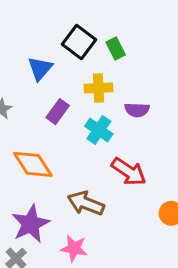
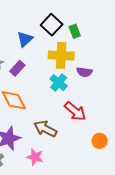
yellow cross: (99, 88) -> (61, 55), size x1.4
purple rectangle: (58, 112) -> (17, 68), moved

